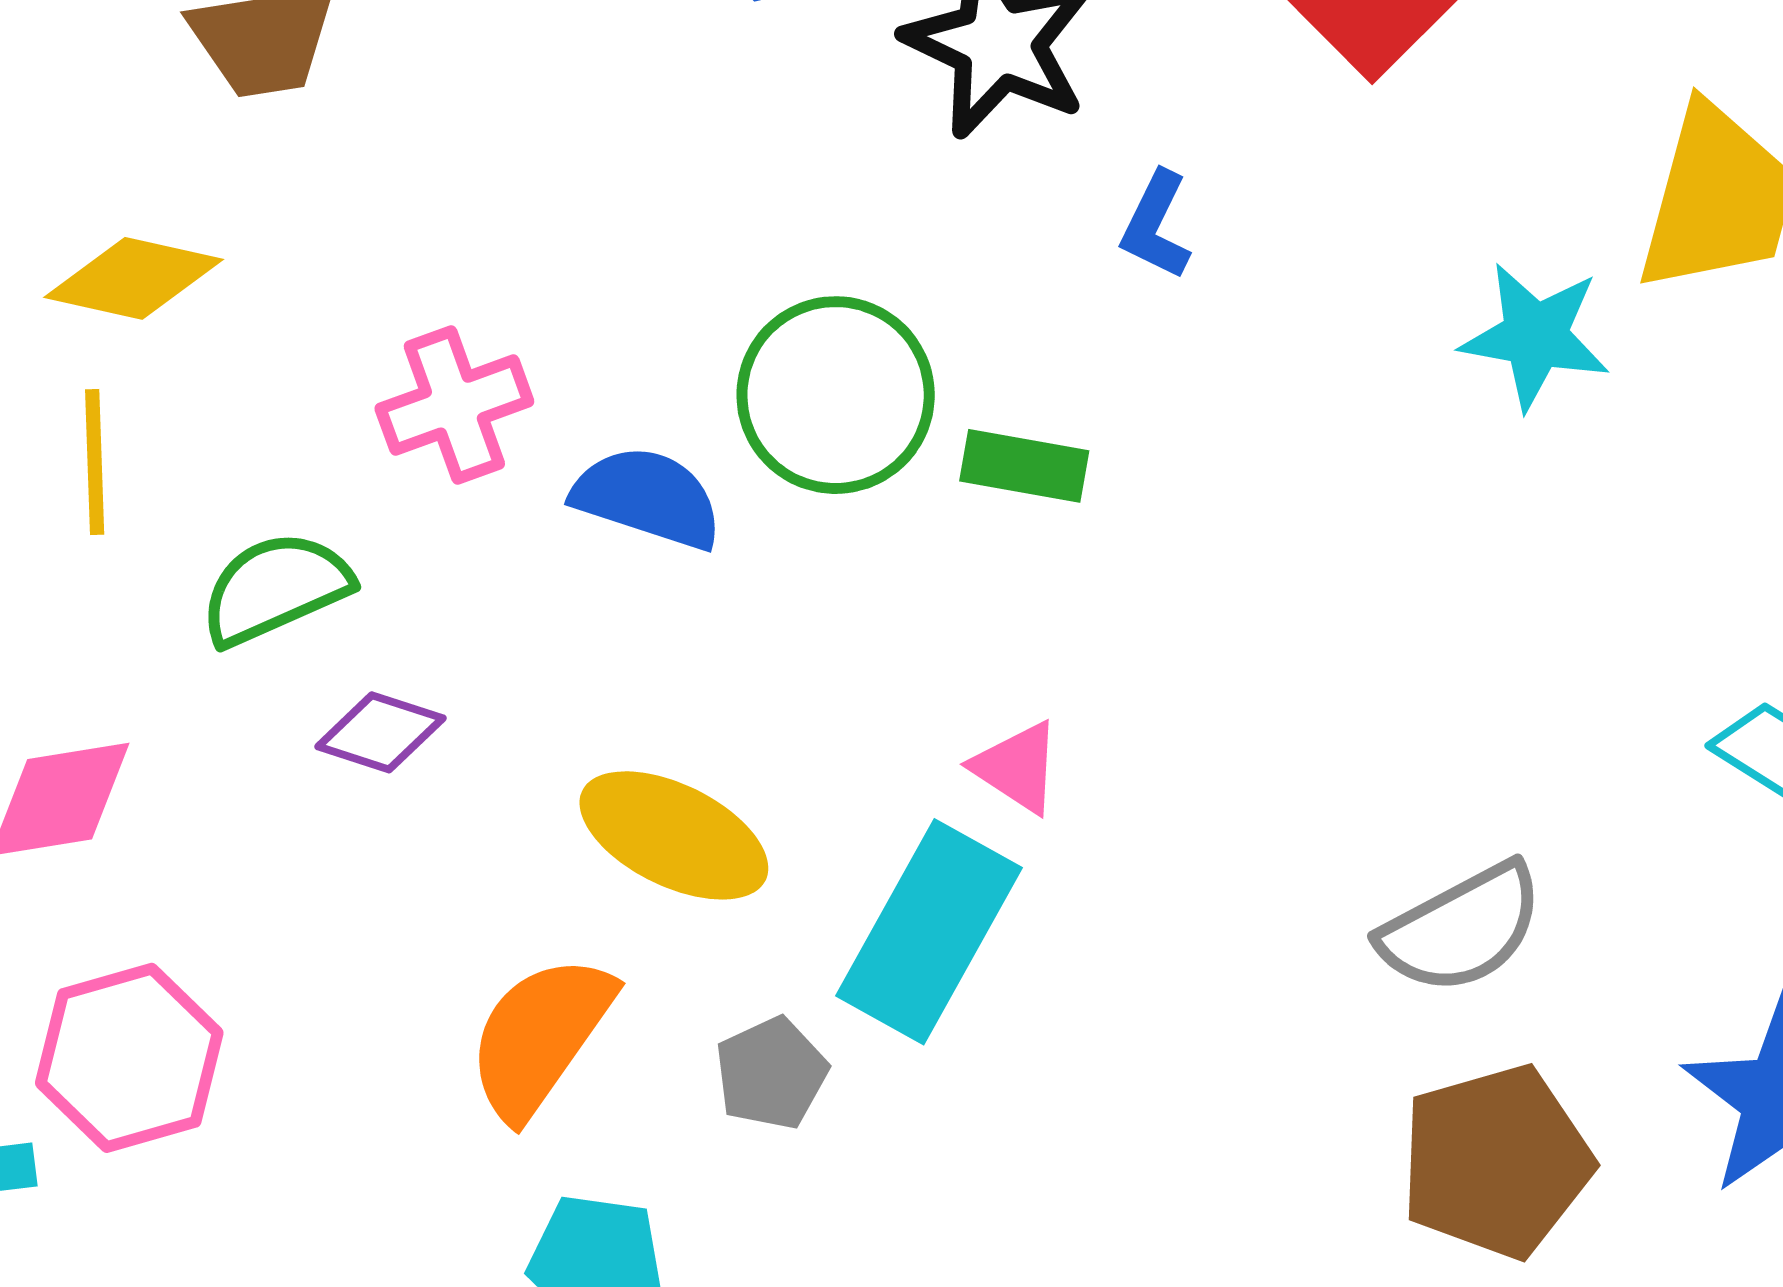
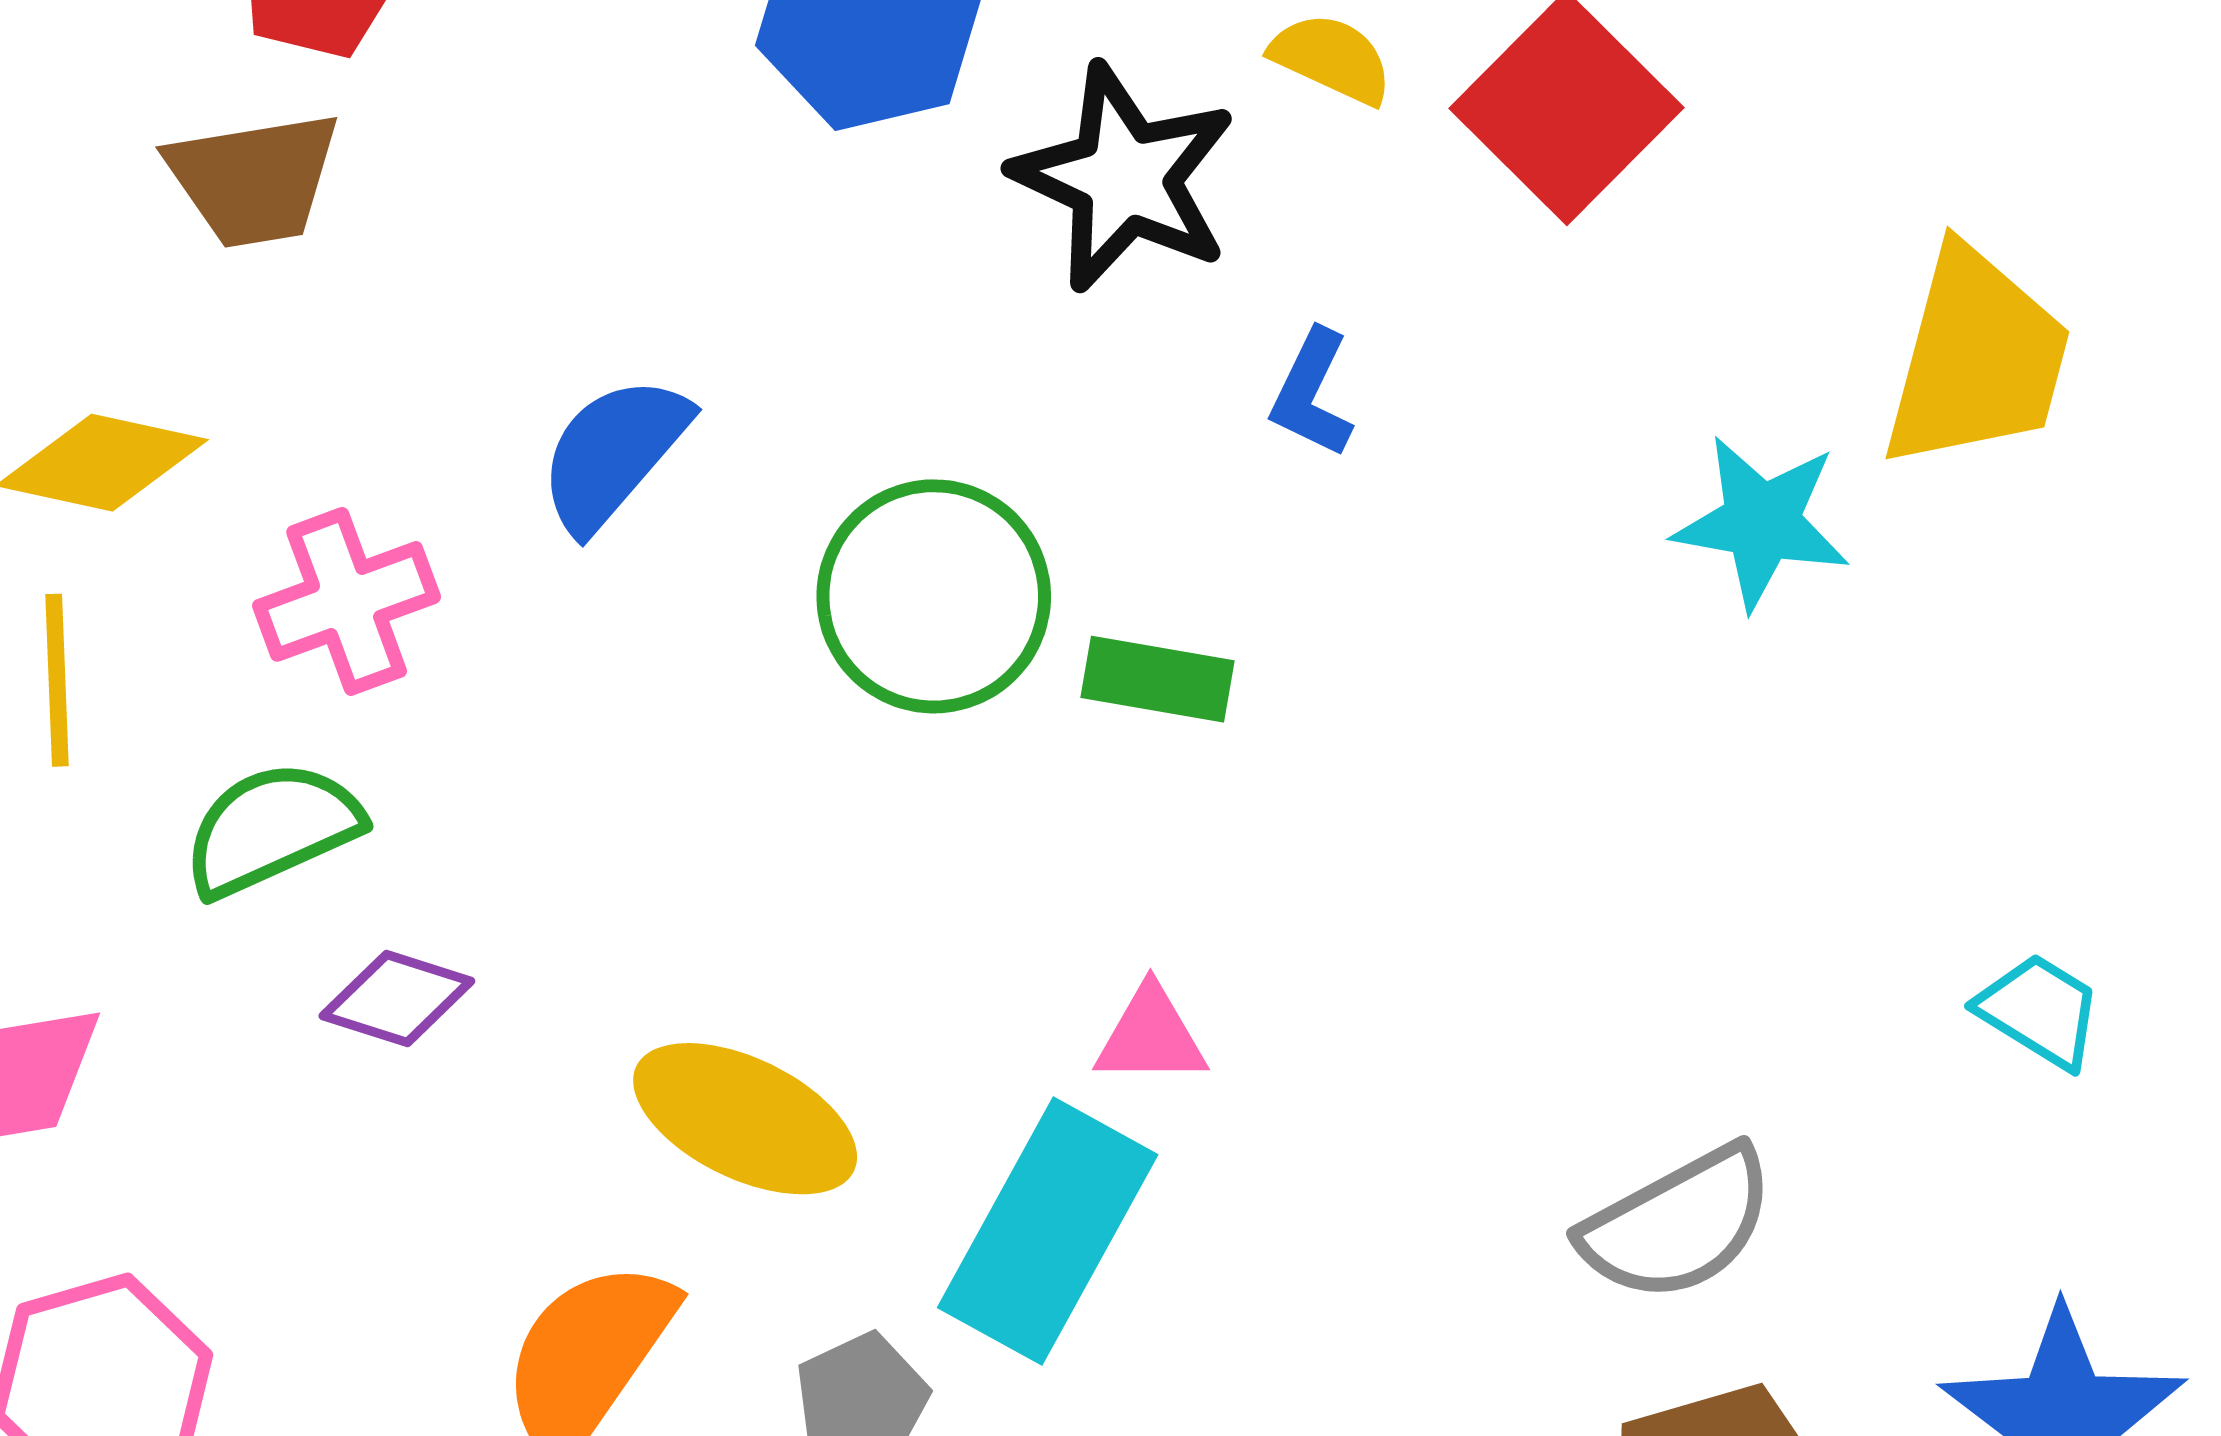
pink cross: (454, 405) -> (347, 601), moved
blue semicircle: (647, 498) -> (613, 453), moved, turned -67
pink triangle: (1017, 767) -> (1151, 1036), turned -33

